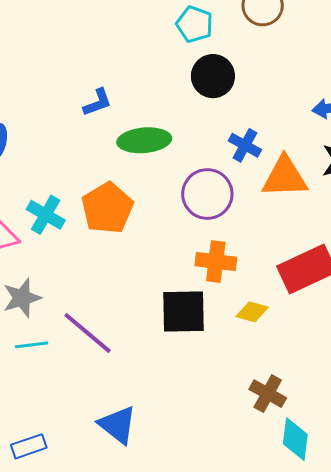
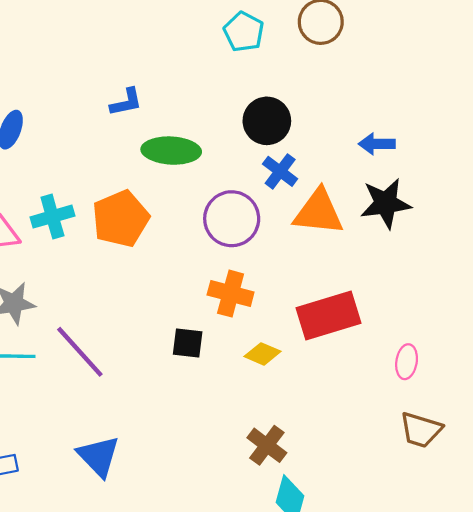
black circle: (213, 76) -> (267, 121), moved
cyan cross: (46, 215) -> (52, 217), turned 36
black square: (183, 311) -> (188, 343), size x0.6

